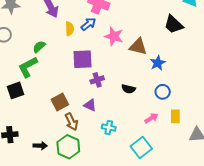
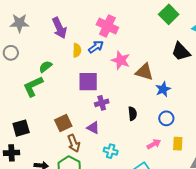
black semicircle: (128, 89) -> (132, 114), turned -112
black square: (15, 90) -> (21, 128), moved

